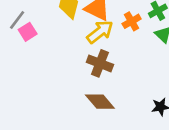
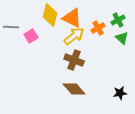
gray line: (17, 20) -> (11, 27), turned 56
pink square: (28, 32) -> (31, 36), moved

